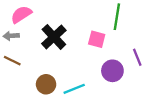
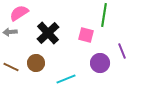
brown line: (12, 61) -> (11, 67), moved
brown circle: (46, 84) -> (36, 63), moved

